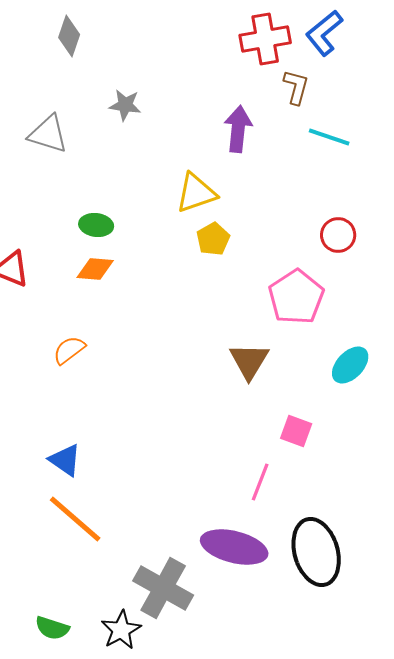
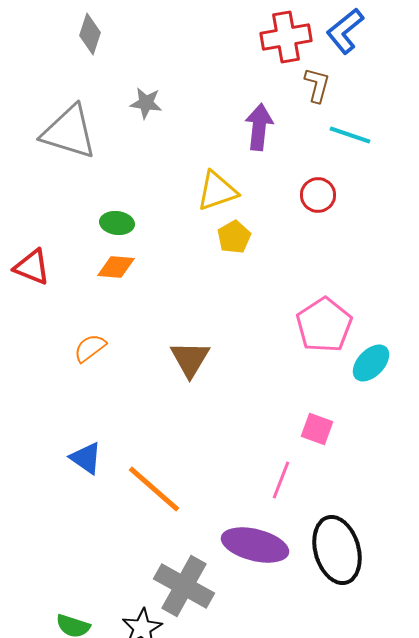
gray triangle: (48, 134) -> (69, 132), size x1.4
red circle: (338, 235) -> (318, 195), moved
pink pentagon: (296, 297) -> (324, 325), moved
brown triangle: (249, 361) -> (190, 359), moved
orange line: (75, 519) -> (154, 489), moved

